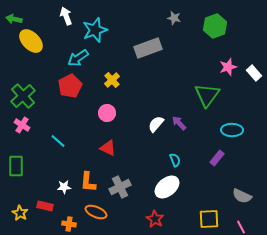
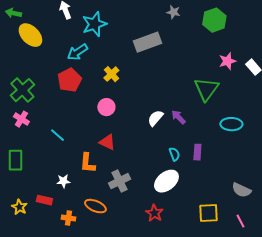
purple rectangle: (217, 158) -> (197, 152), moved, turned -35
orange L-shape: (88, 182) -> (87, 163), moved

